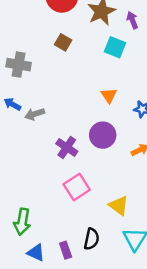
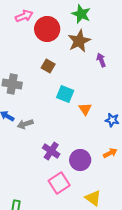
purple arrow: (132, 20) -> (101, 60), moved
cyan square: (115, 47) -> (65, 94), moved
purple circle: (103, 135) -> (80, 160), moved

